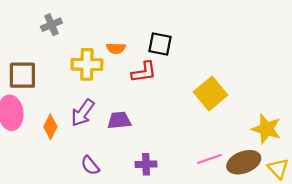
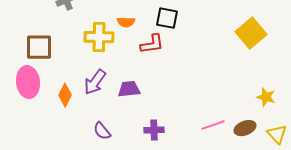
yellow square: (210, 93) -> (251, 33), moved
yellow star: (266, 129) -> (266, 97), size x0.7
brown ellipse: (244, 162) -> (245, 128), size x0.7

